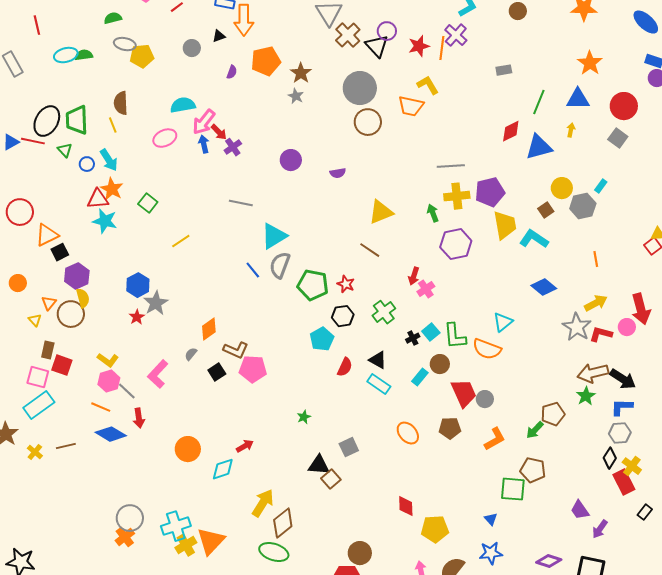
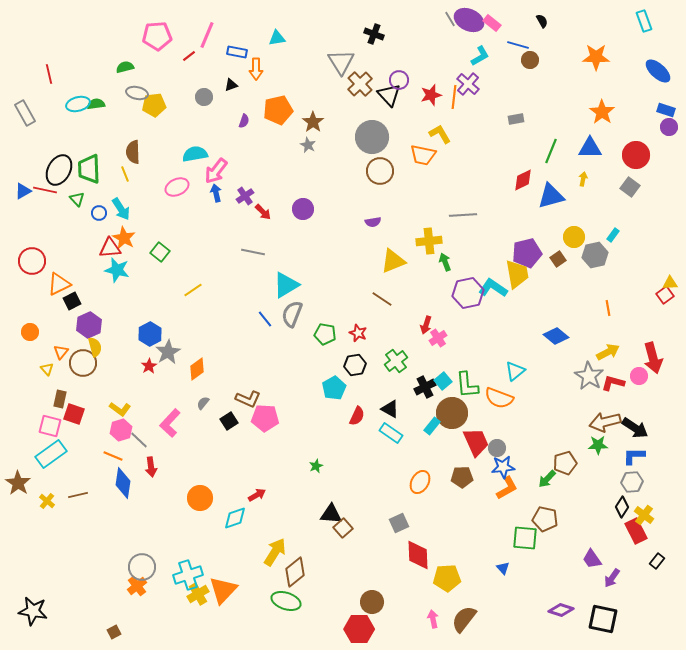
orange arrow: (244, 20) -> (256, 69), size x0.7
red arrow: (219, 132) -> (263, 212), moved
purple semicircle: (338, 173) -> (373, 222), moved
purple pentagon: (490, 192) -> (527, 253), moved
yellow cross: (457, 196) -> (429, 241), moved
cyan L-shape: (534, 239) -> (493, 288), moved
green pentagon: (313, 285) -> (325, 334), size x0.7
orange diamond: (209, 329) -> (197, 369), moved
black cross: (413, 338) -> (425, 387), size x1.5
brown circle: (440, 364) -> (452, 413), size x1.6
green star: (586, 396) -> (598, 445), turned 30
orange ellipse: (408, 433) -> (420, 482), turned 70
blue diamond: (111, 434) -> (123, 483), turned 68
gray square: (349, 447) -> (399, 523), moved
red diamond: (406, 506) -> (418, 555), size x1.4
blue star: (491, 553) -> (503, 467), moved

